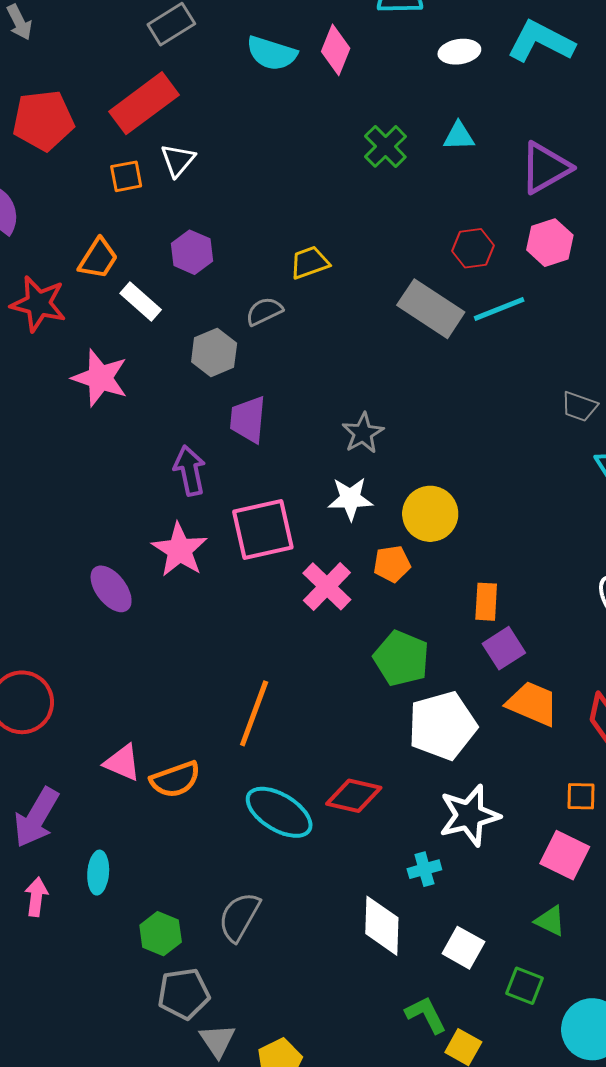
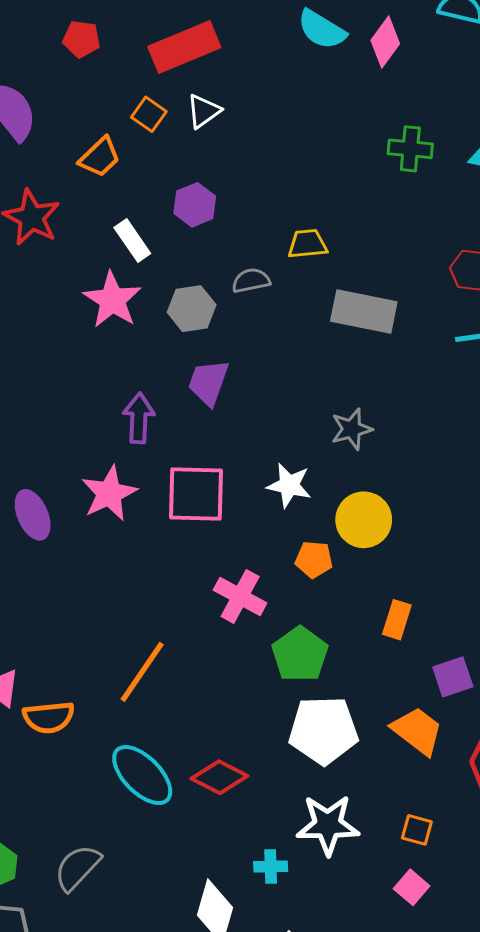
red pentagon: (43, 120) -> (81, 39), size x0.6
green cross: (385, 146) -> (410, 149), turned 36
orange square: (126, 176) -> (149, 114), turned 32
orange trapezoid: (98, 259) -> (100, 157), moved
gray rectangle: (431, 309) -> (364, 311), moved, turned -36
pink star: (100, 378) -> (112, 300), moved
gray star: (363, 433) -> (352, 429), moved
pink cross: (327, 586) -> (240, 596), moved, turned -30
purple square: (504, 648) -> (453, 677), moved
orange square: (581, 796) -> (417, 830), moved
pink square: (565, 855) -> (412, 887), size x0.7

